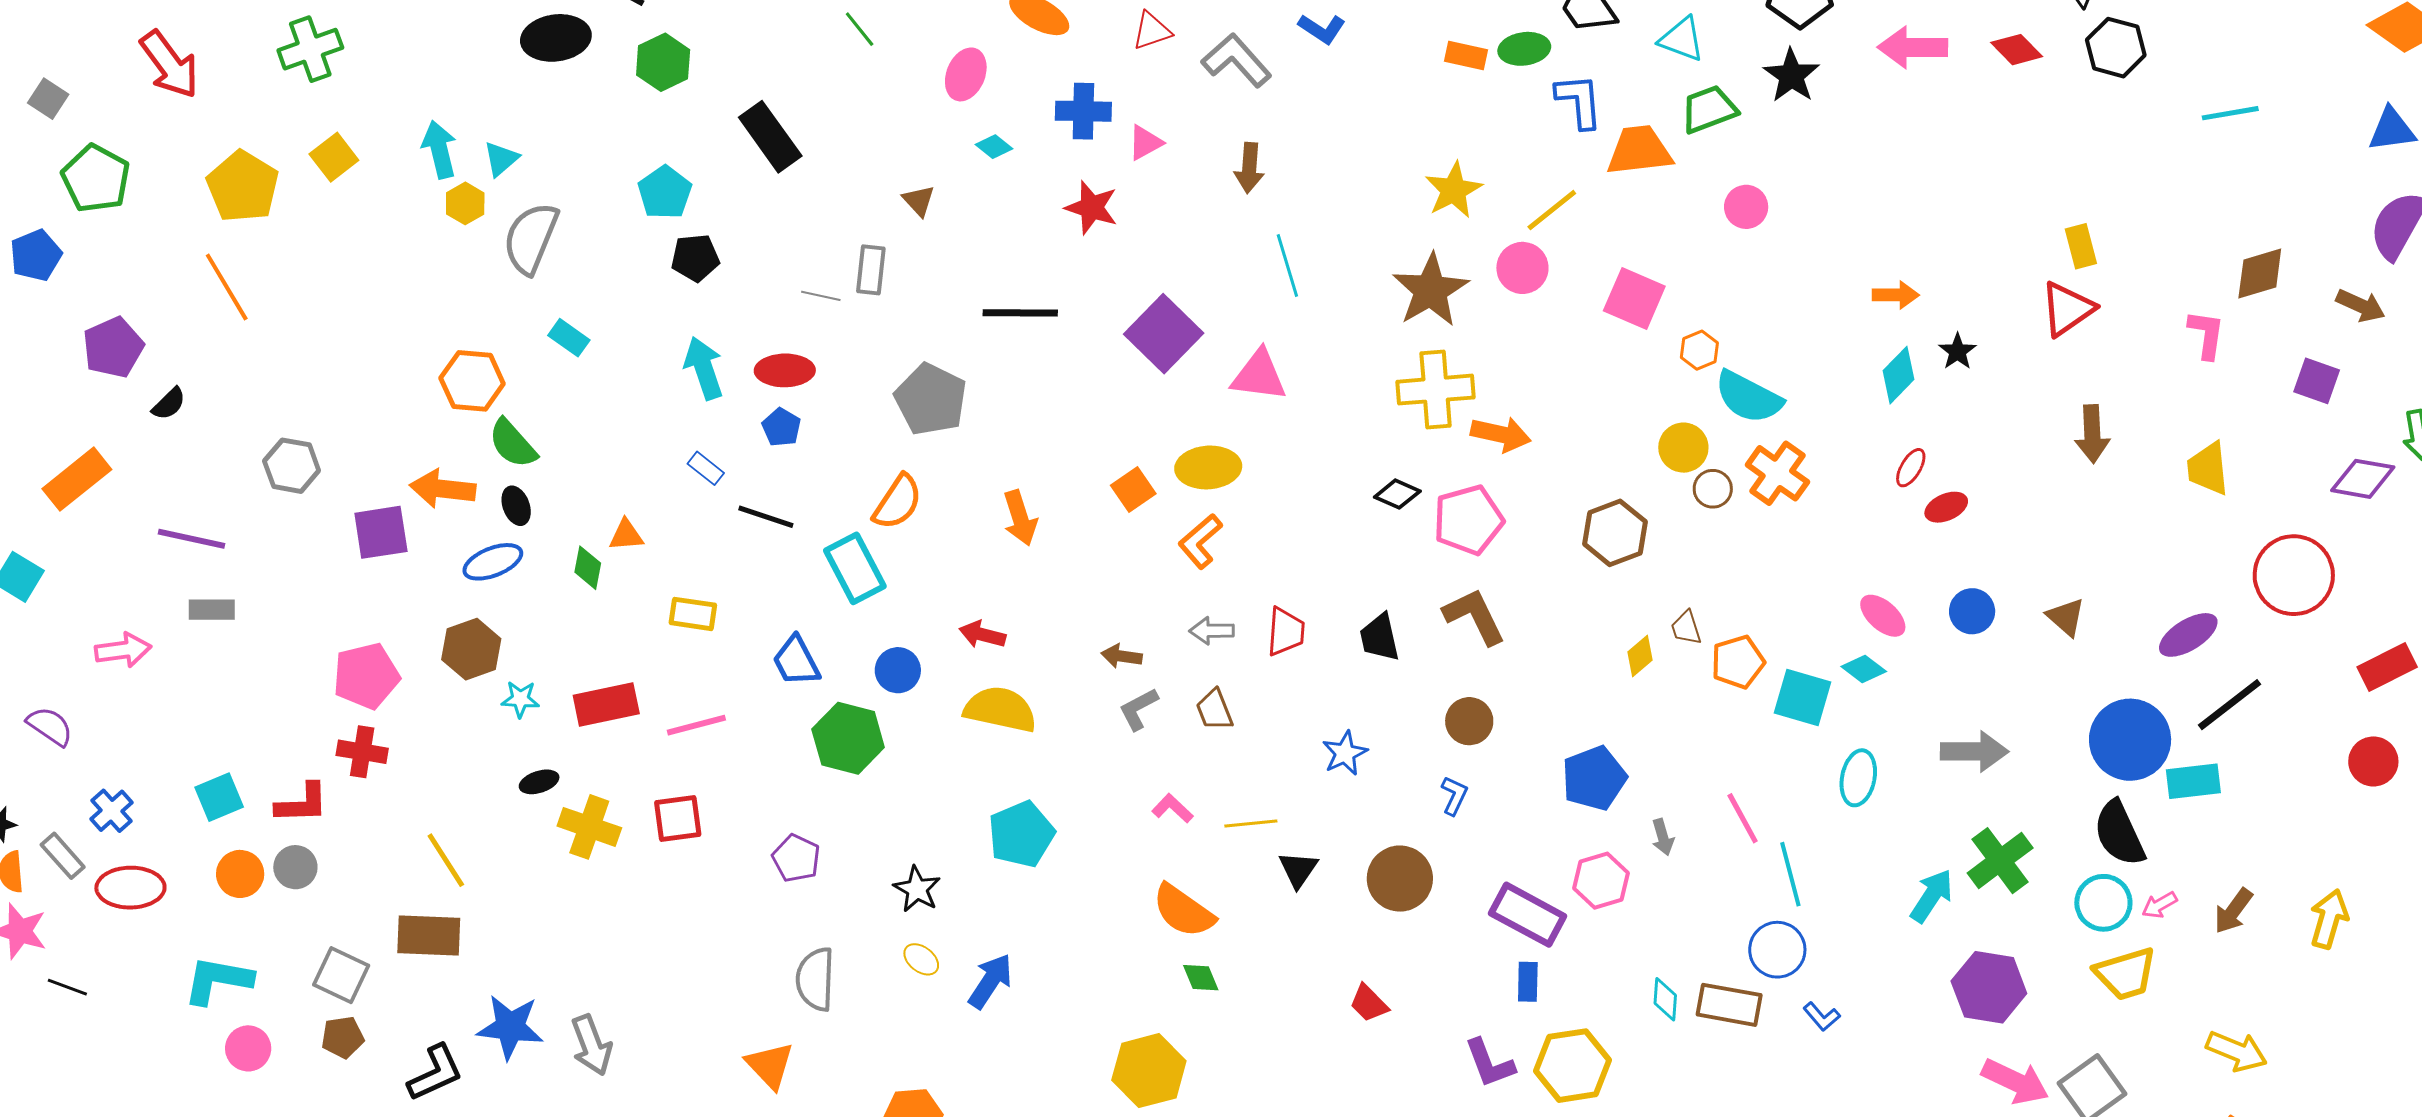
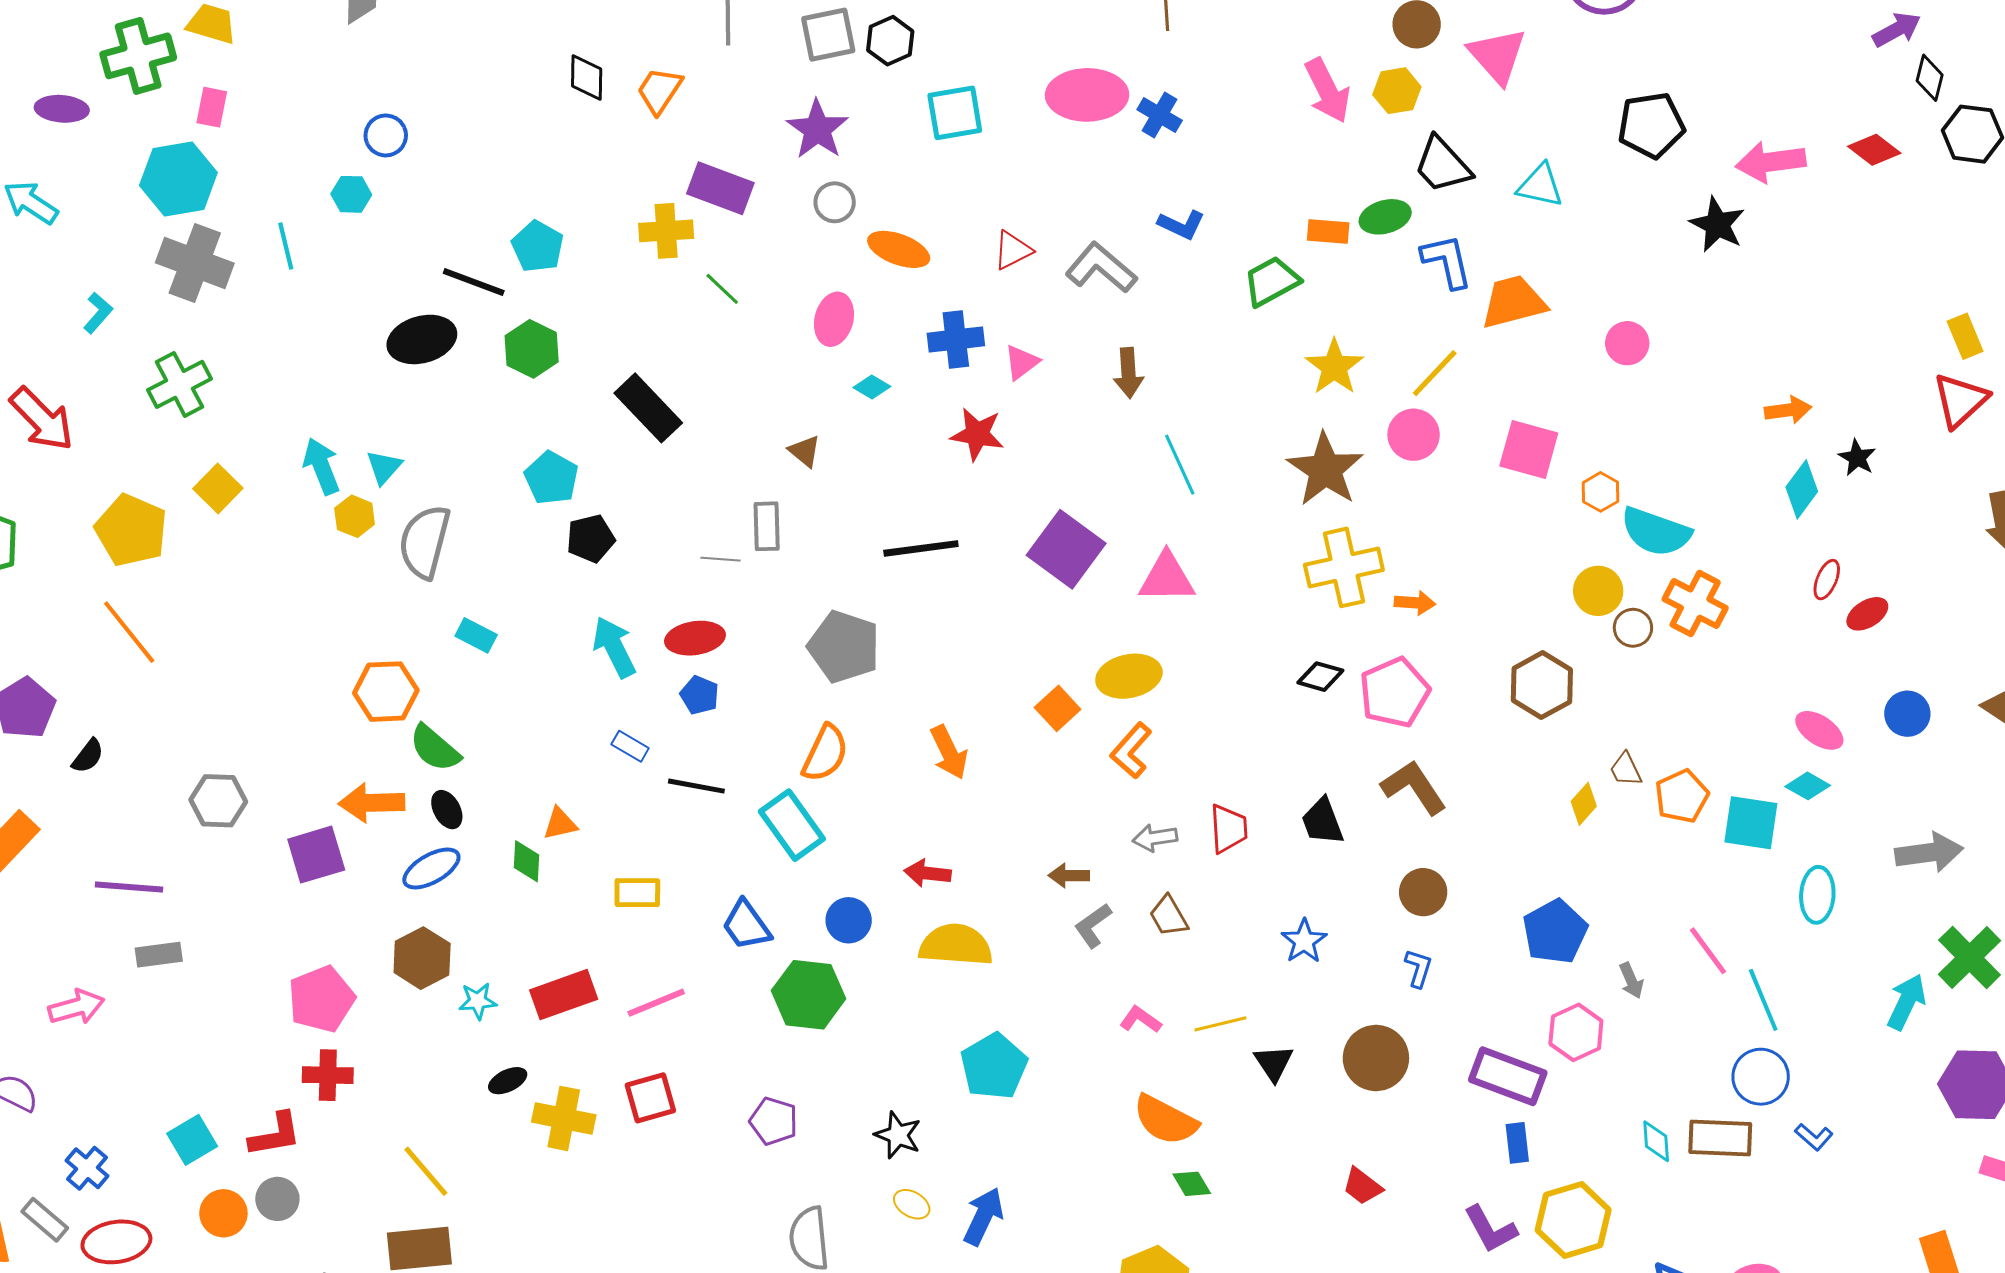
black star: (1791, 76) -> (1717, 225), moved
green trapezoid: (1709, 109) -> (1272, 281), moved
orange arrow: (1501, 434) -> (1415, 603), size x0.7

